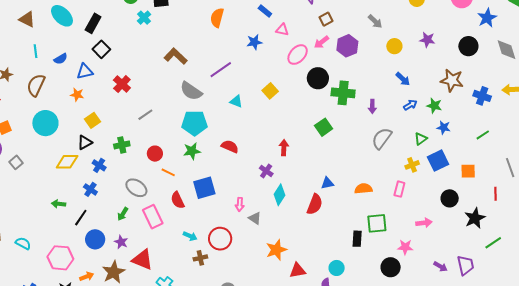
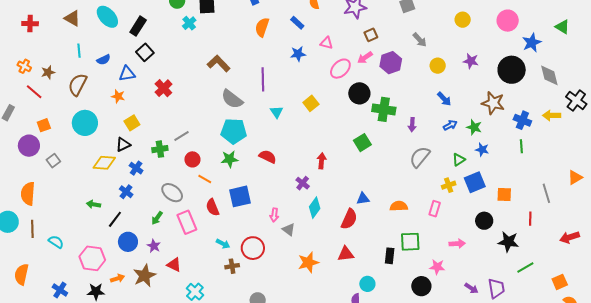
blue rectangle: (265, 11) -> (297, 23), moved
black circle: (468, 46) -> (512, 70), size x1.4
purple line: (221, 70) -> (263, 79), turned -60
cyan triangle: (236, 101) -> (277, 112), turned 32
gray line: (145, 115) -> (181, 136), moved
green line: (483, 135) -> (521, 146), moved, turned -64
black star: (475, 218) -> (508, 242), turned 30
red triangle: (142, 260) -> (174, 265), size x0.7
red triangle: (298, 271) -> (346, 254), moved

